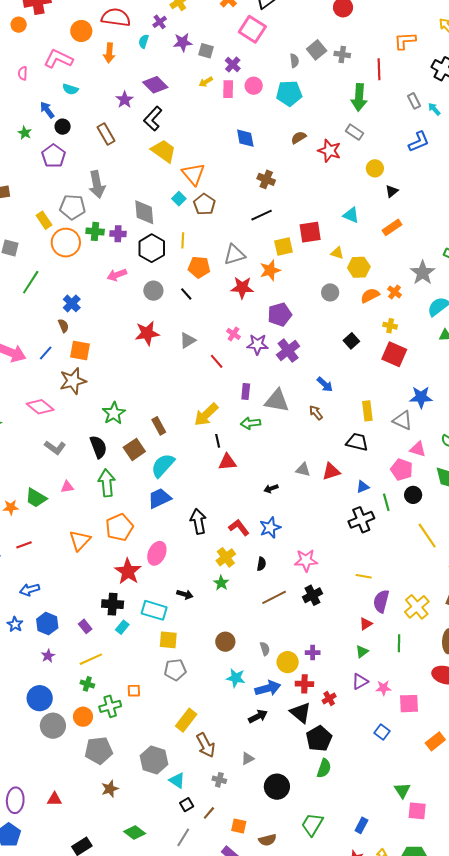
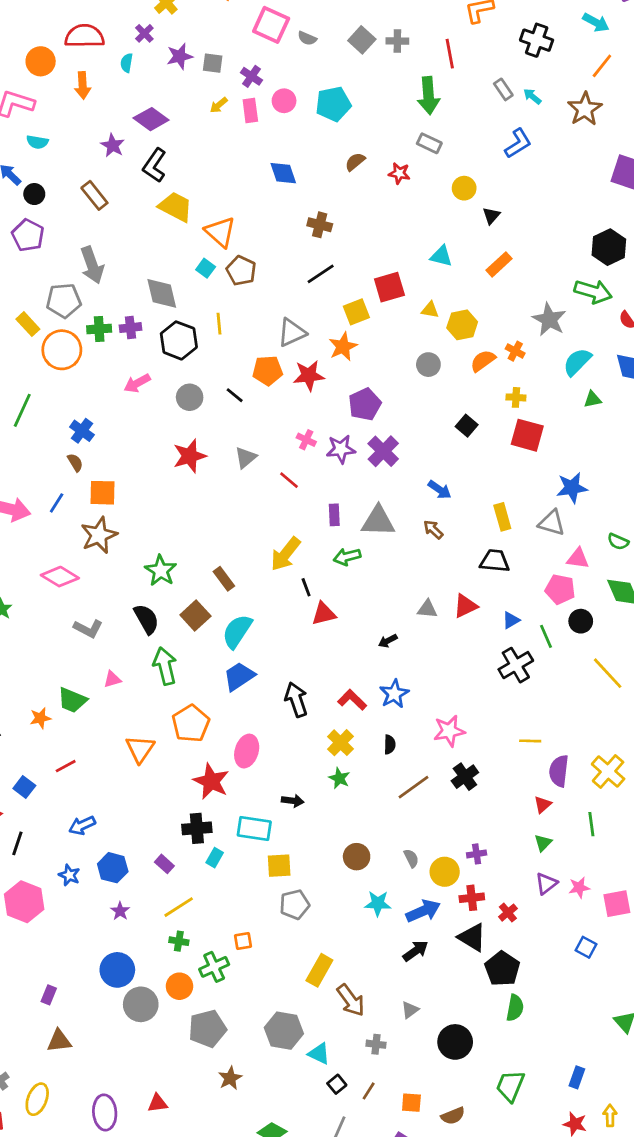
gray semicircle: (294, 61) -> (307, 38), moved, turned 128
red star: (329, 151) -> (399, 173), size x0.7
orange pentagon: (199, 267) -> (268, 370), moved

